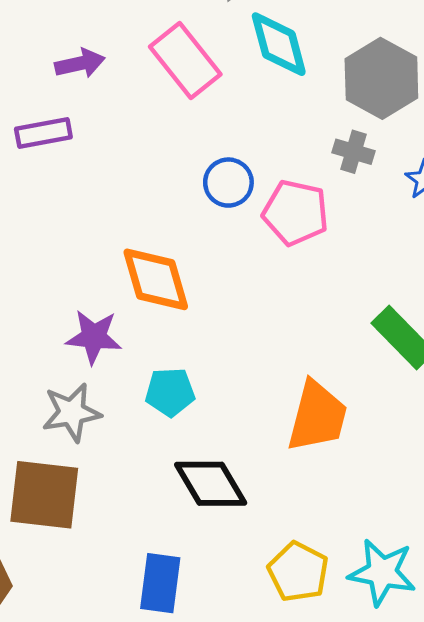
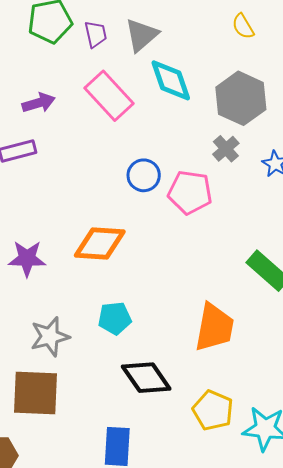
gray cross: (354, 152) -> (226, 149), turned 36
orange diamond: (156, 279) -> (100, 244), turned -66
purple star: (94, 337) -> (27, 259), moved
yellow pentagon: (298, 572) -> (213, 410), moved

